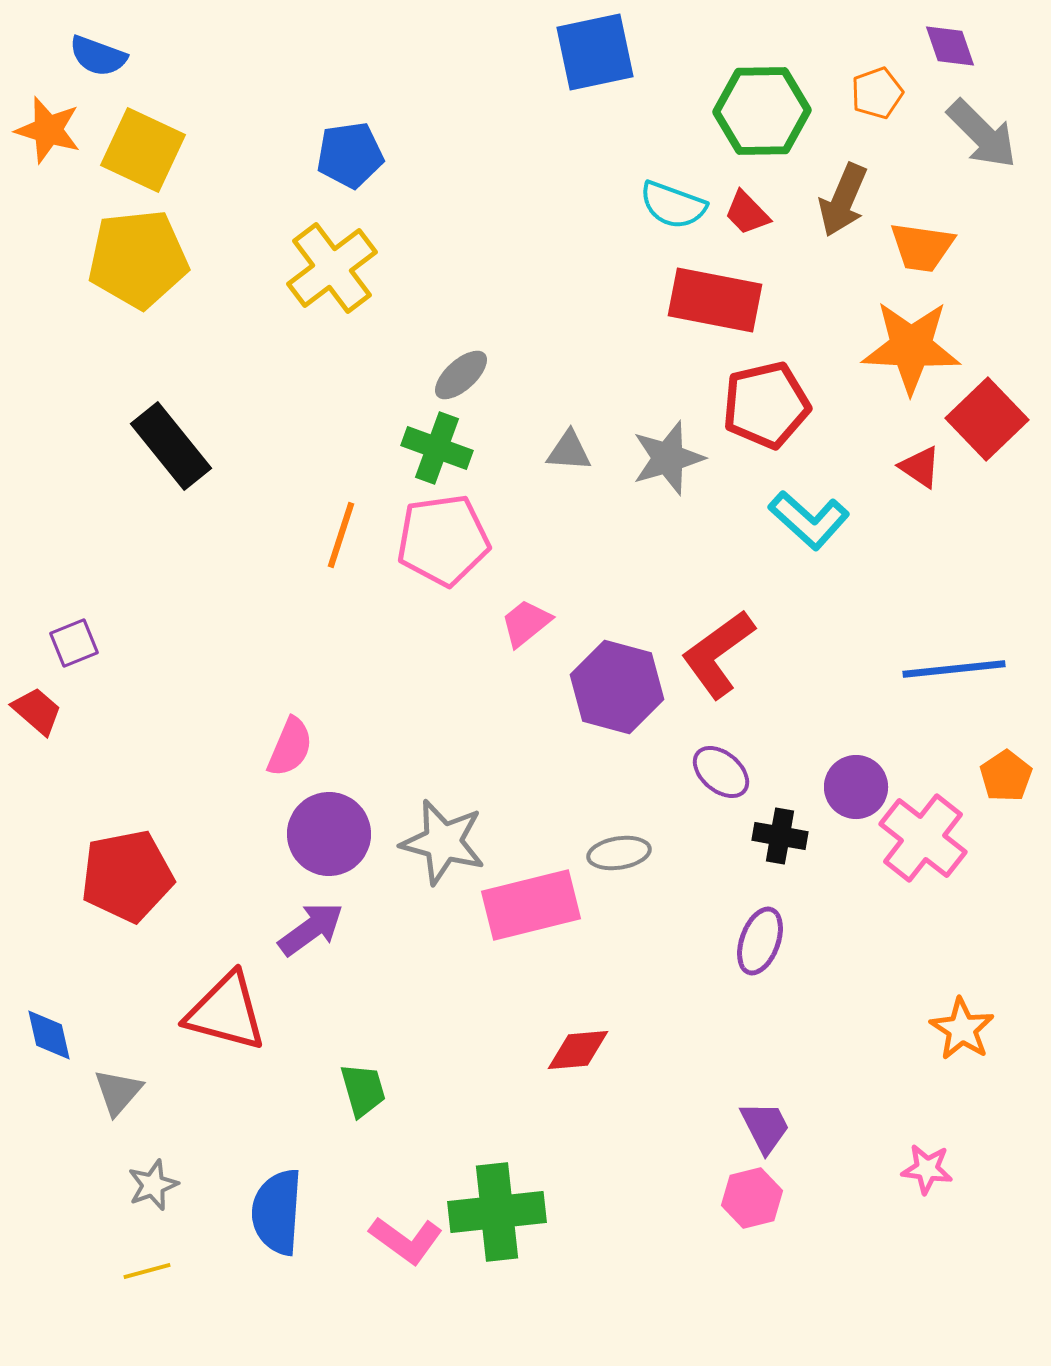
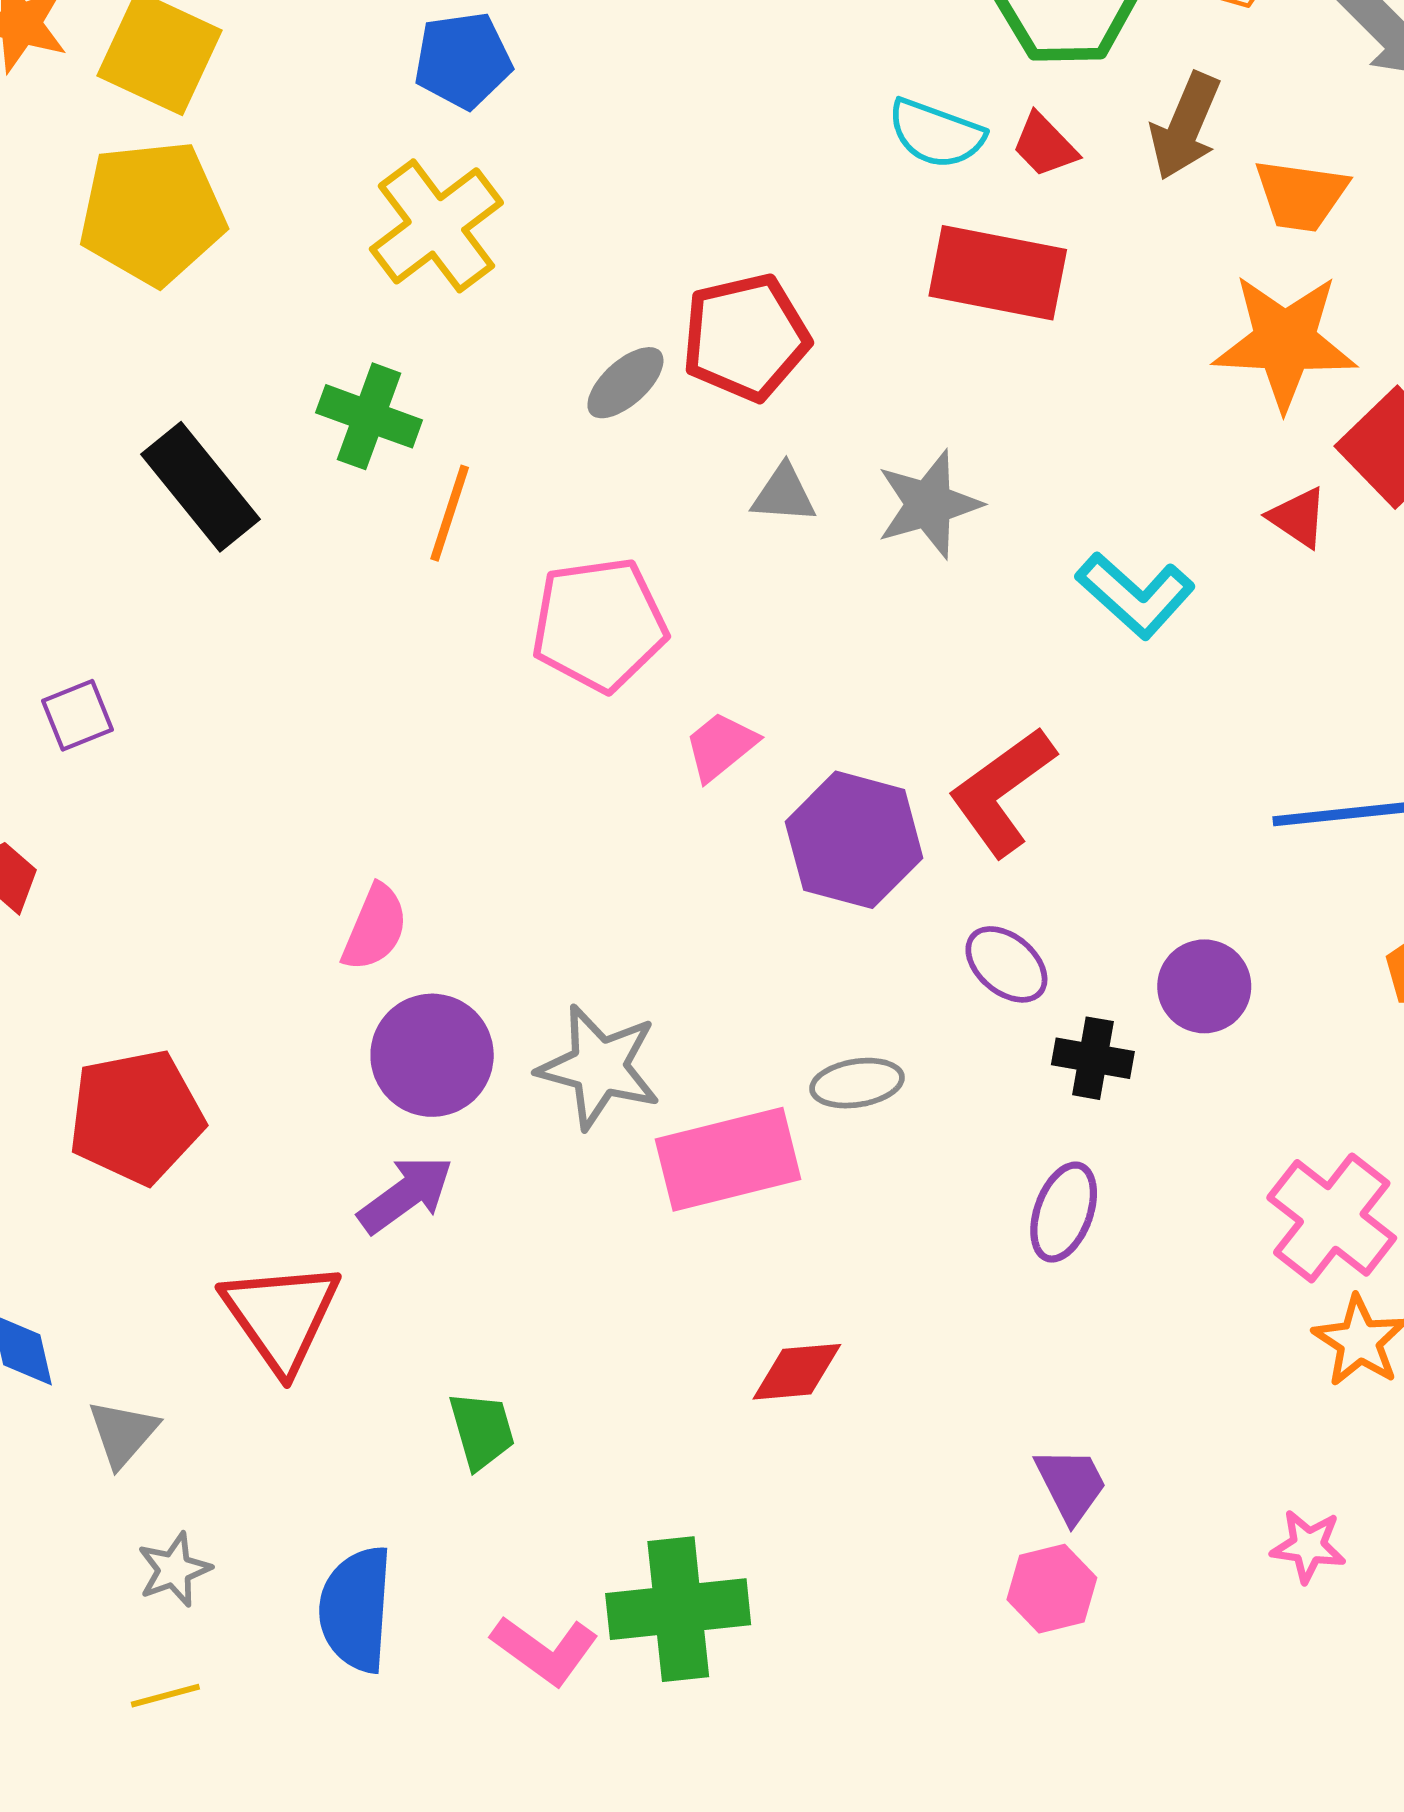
red pentagon: (766, 405) -> (746, 337), moved
green cross: (437, 448) -> (369, 416), moved
orange line: (341, 535) -> (450, 513), moved
purple square: (74, 643) -> (77, 715), moved
pink cross: (923, 838) -> (1332, 1218), moved
red triangle: (226, 1012) -> (281, 1316), turned 40

